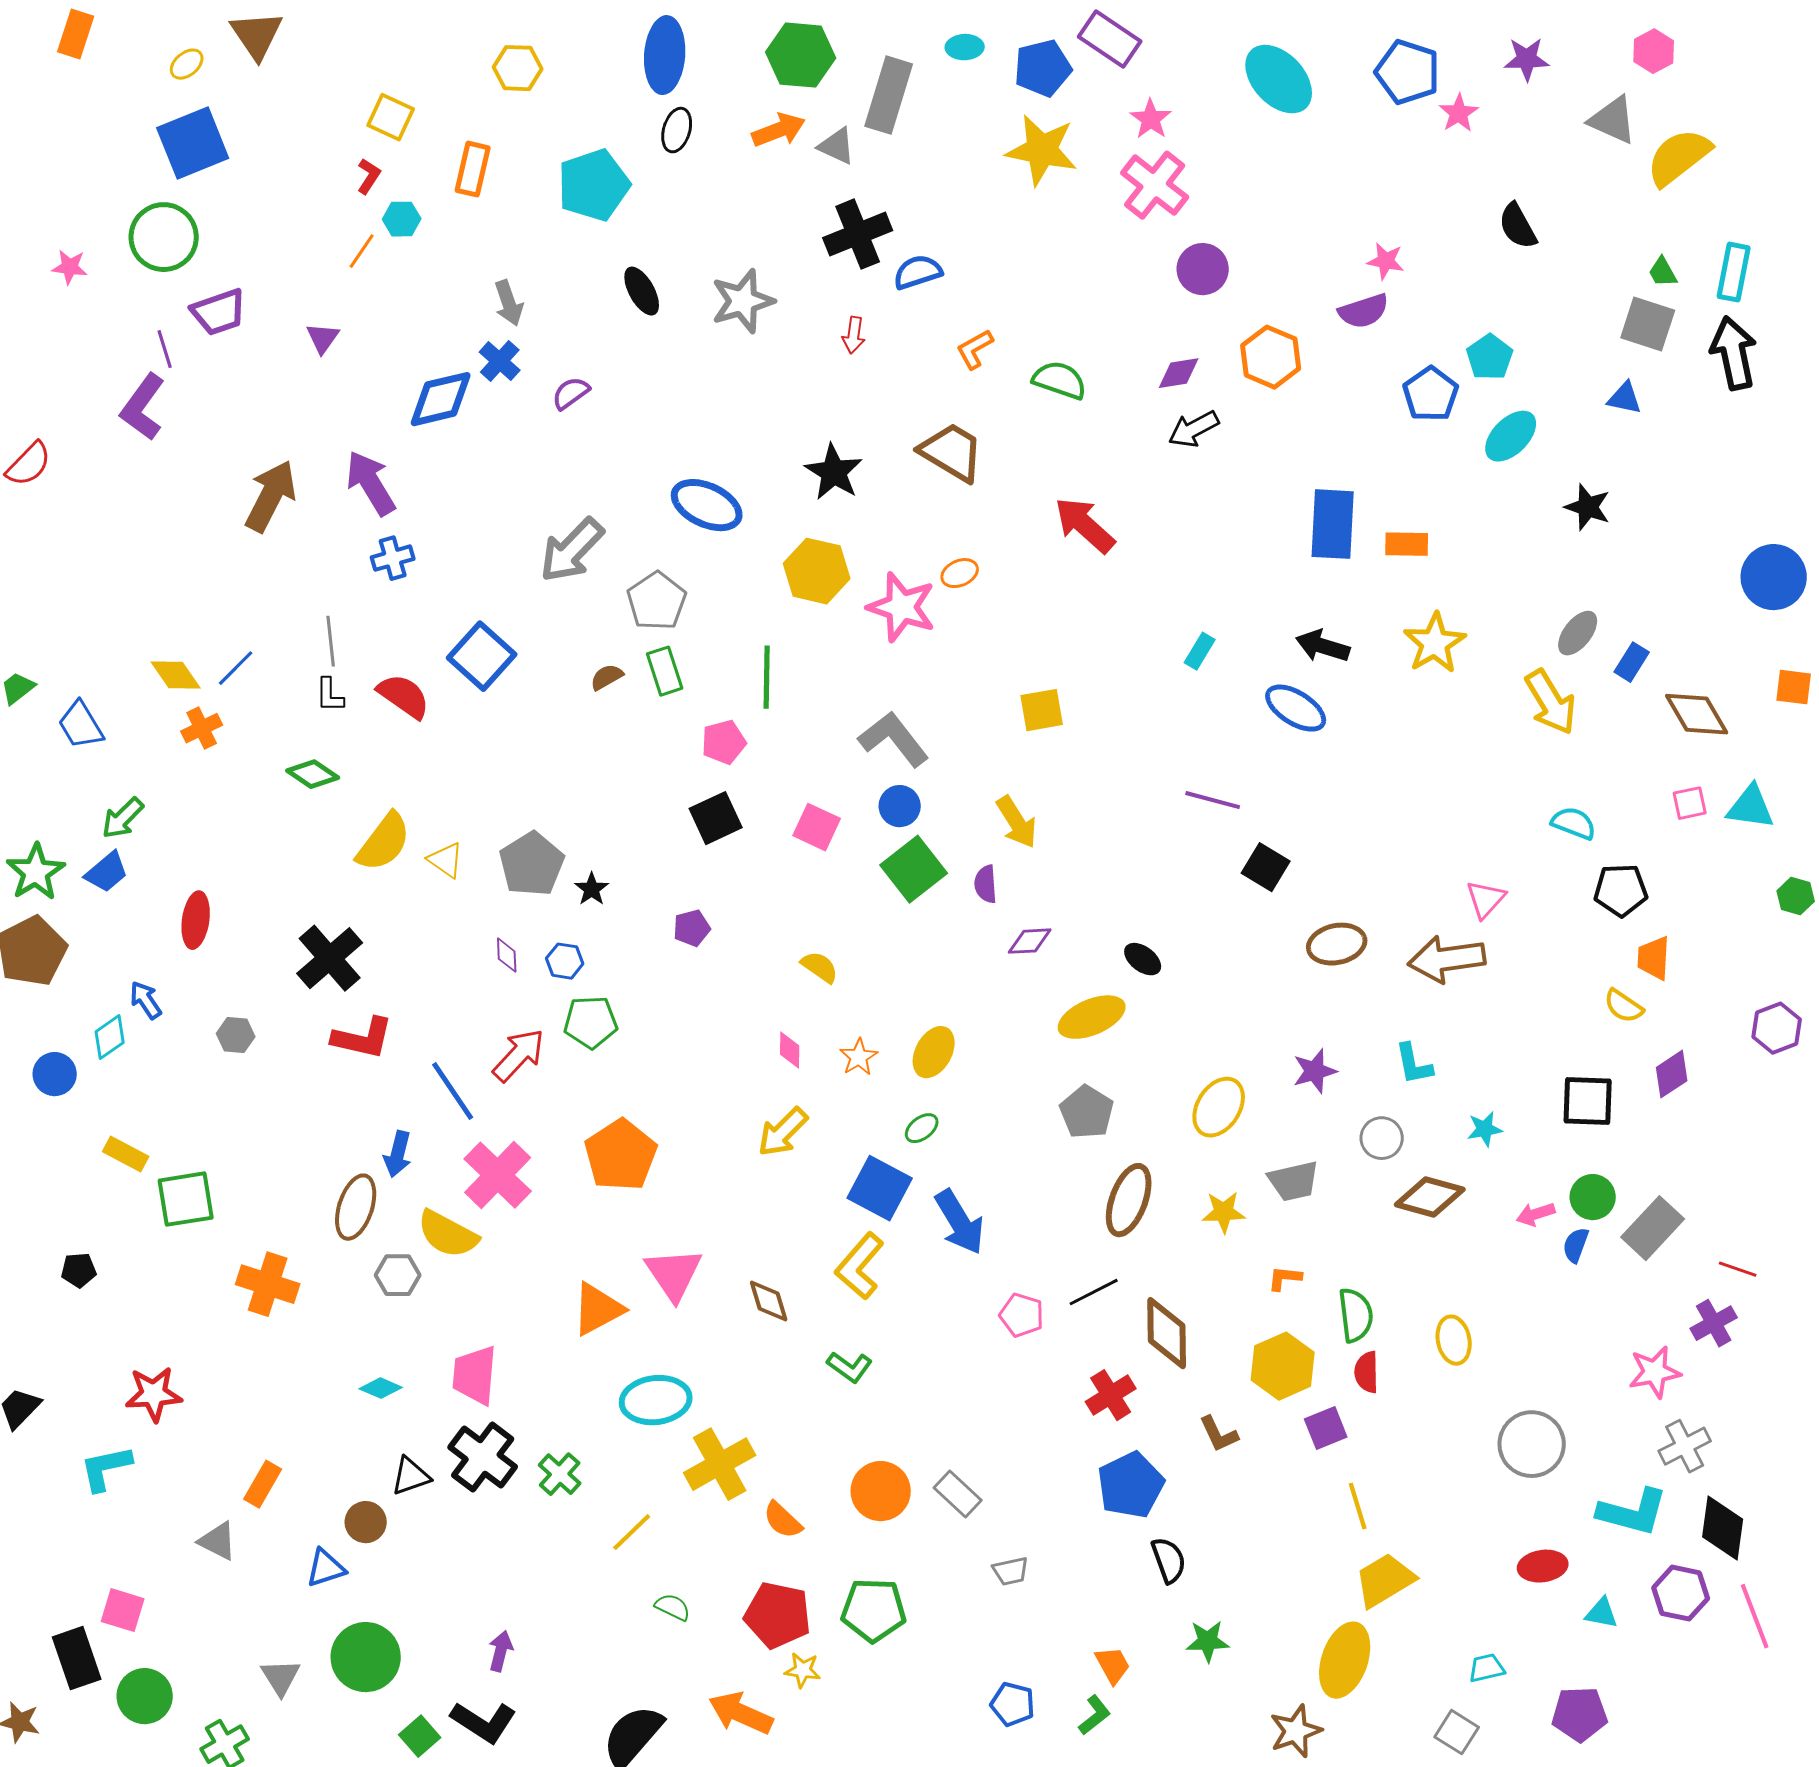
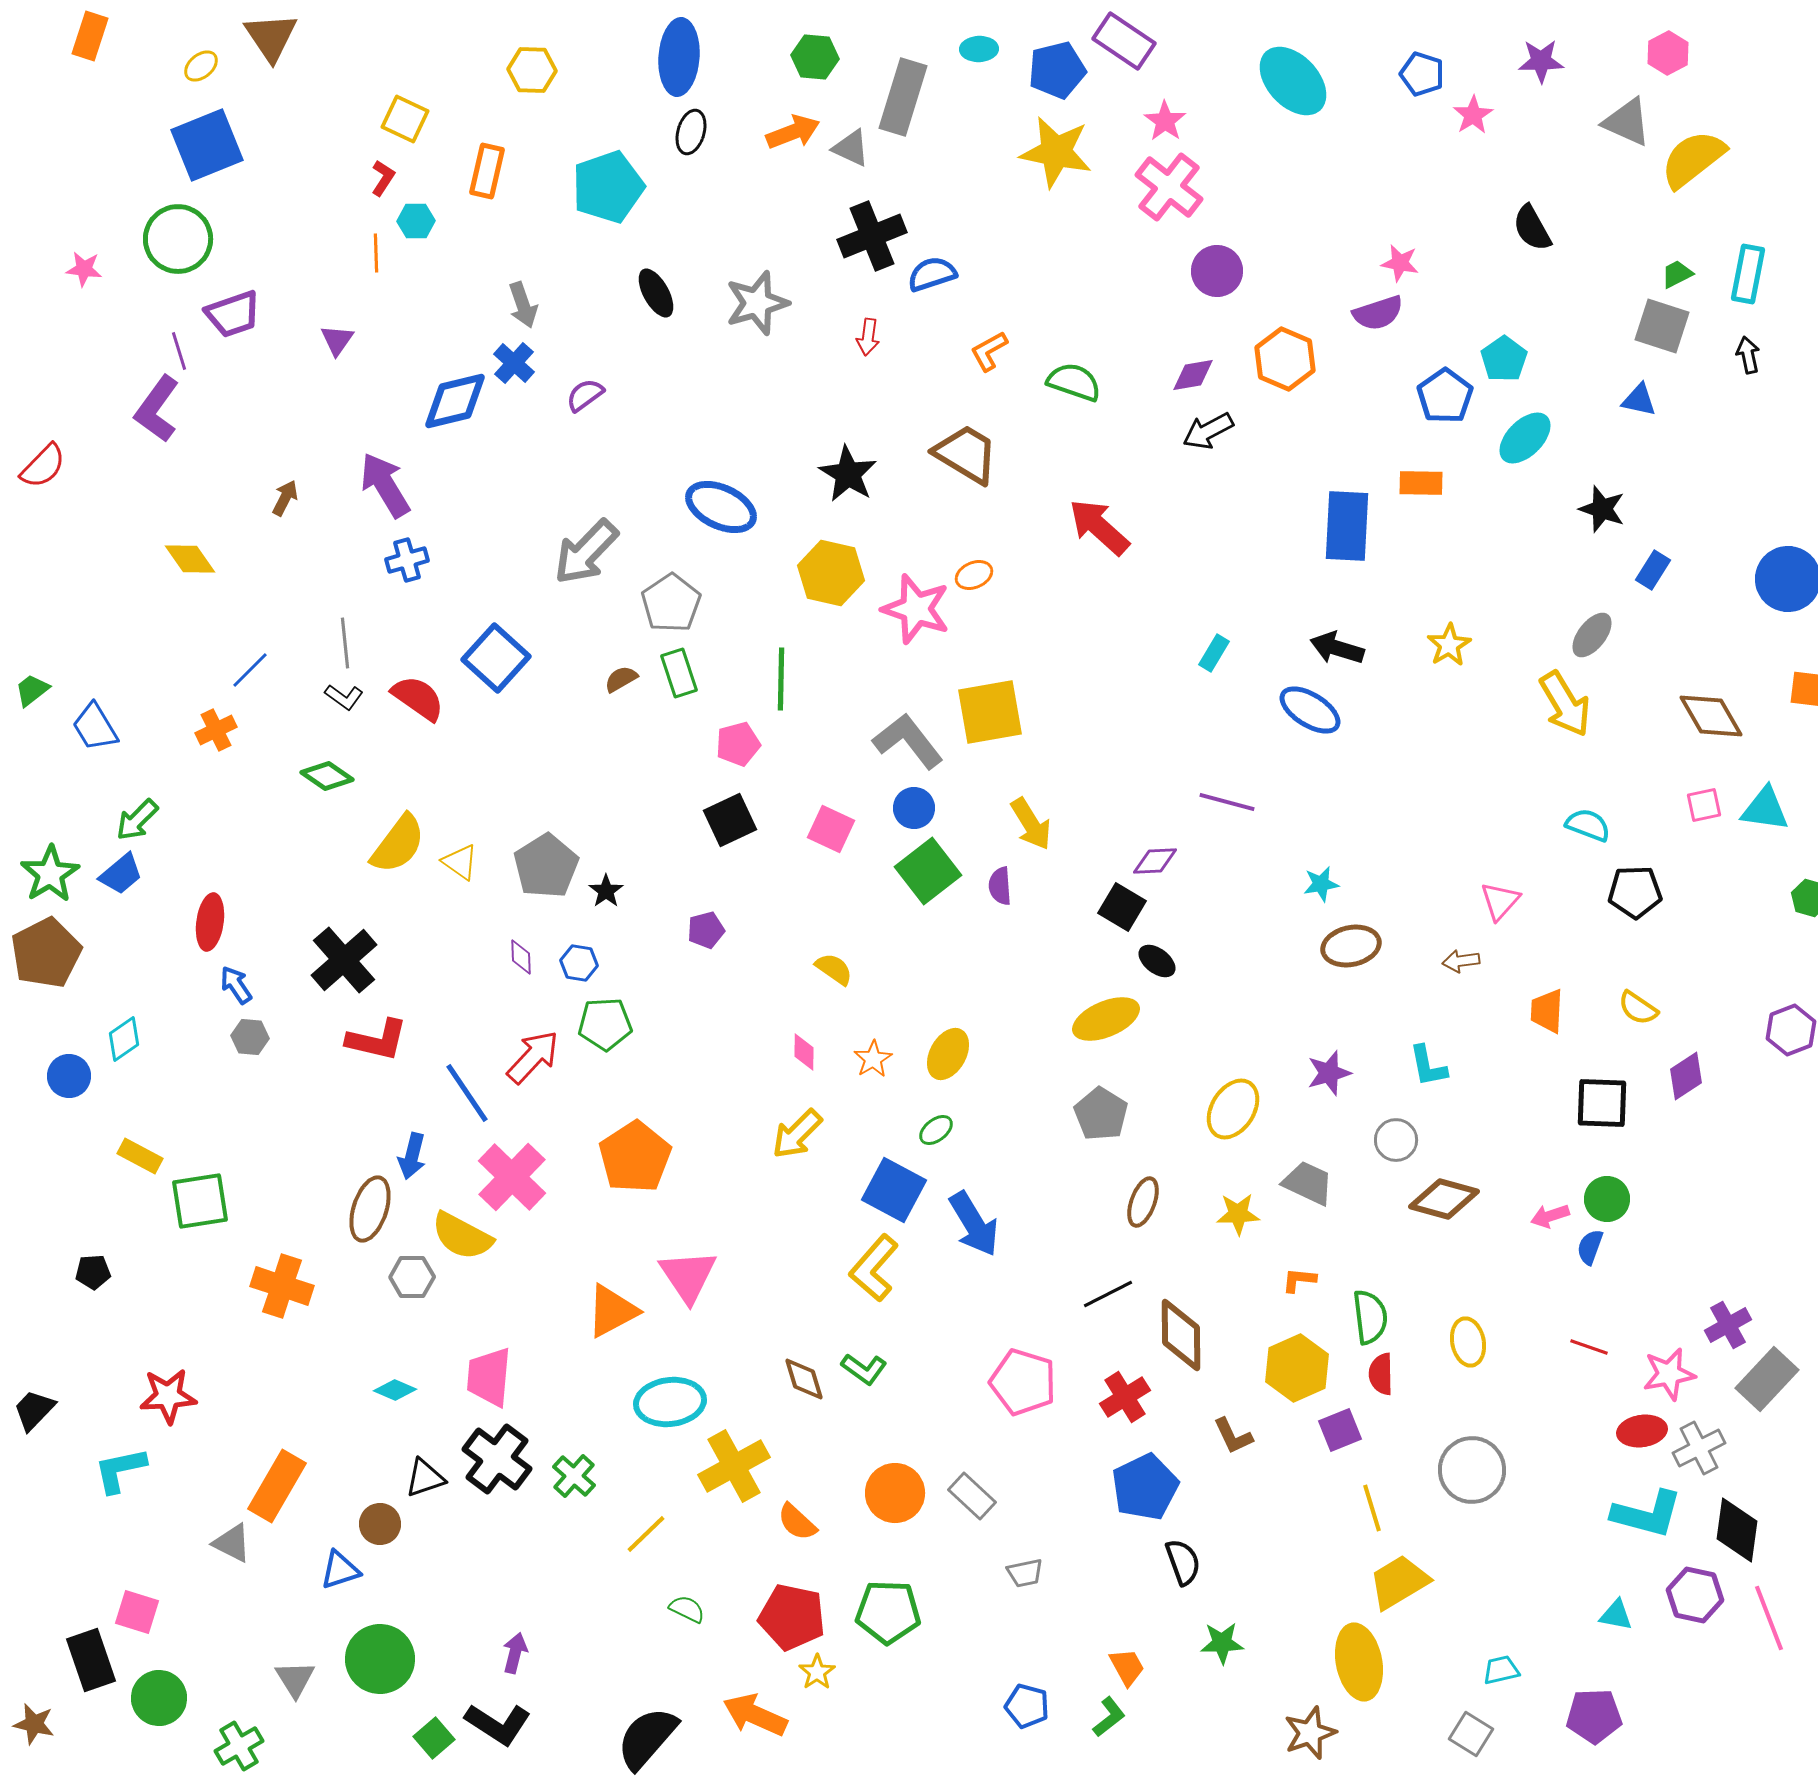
green hexagon: (801, 55) -> (815, 57), size x0.7
blue pentagon: (1408, 72) -> (1422, 74), size x0.7
orange line: (362, 251) -> (376, 253), turned -36
green trapezoid: (1663, 272) -> (1677, 274), turned 92
black arrow: (1734, 353) -> (1748, 355), size x0.5
brown arrow: (271, 496) -> (285, 498), size x0.5
orange rectangle: (1407, 544) -> (1421, 483), moved
yellow star: (1435, 643) -> (1449, 645), size x0.7
blue rectangle: (1632, 662) -> (1653, 570), moved
yellow diamond: (176, 675) -> (190, 559), moved
black L-shape: (330, 695) -> (344, 697), turned -54
yellow square: (1042, 710) -> (990, 712), moved, size x1.5
black square: (1266, 867) -> (1122, 907), moved
purple diamond: (1030, 941) -> (1155, 861), moved
orange trapezoid: (1654, 958) -> (1547, 1011), moved
brown arrow: (1447, 959) -> (1461, 961), size x0.5
blue arrow: (146, 1000) -> (236, 985), moved
cyan star: (1485, 1129) -> (1321, 884), moved
gray trapezoid: (1294, 1181) -> (1308, 1183), turned -142
brown ellipse: (1129, 1200) -> (1143, 1202), size x0.7
gray rectangle: (1653, 1228) -> (1767, 1379), moved
red line: (1738, 1269) -> (1589, 1347), moved
brown diamond: (769, 1301) -> (804, 1379), moved
pink pentagon: (1022, 1315) -> (1023, 1382), moved, size x1.5
gray circle: (1532, 1444) -> (1472, 1470), moved
orange rectangle: (263, 1484) -> (277, 1486), size x1.5
red ellipse: (1543, 1566) -> (1642, 1431), moved
yellow ellipse: (1345, 1660) -> (1359, 1662), turned -30
yellow star: (803, 1670) -> (817, 1672), turned 30

